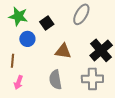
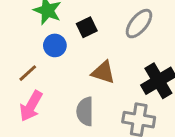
brown line: (12, 61) -> (28, 73), turned 32
pink arrow: (18, 82) -> (31, 106), size x1.5

